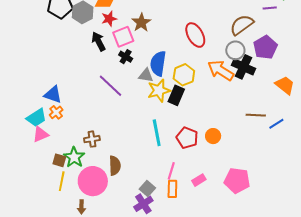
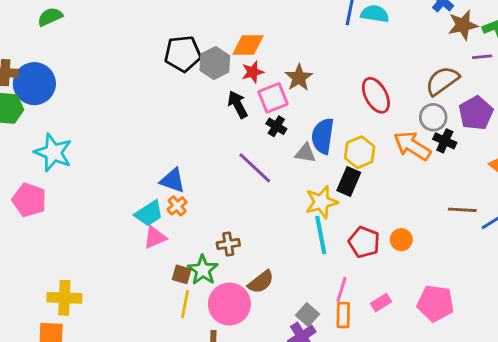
black cross: (244, 67) -> (445, 141), size x0.7
yellow star: (159, 91) -> (321, 202), moved
brown semicircle: (115, 166) -> (261, 282), turned 54

